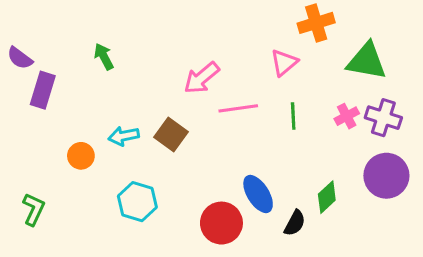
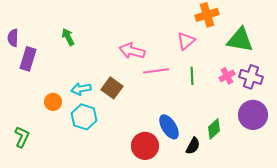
purple semicircle: (20, 58) -> (13, 38), turned 54
pink arrow: (202, 78) -> (132, 51), turned 55
cyan hexagon: (137, 202) -> (84, 117), moved

